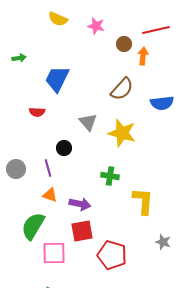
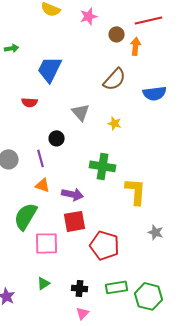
pink star: (96, 26) -> (89, 16), turned -30
yellow star: (122, 133) -> (115, 123), size x0.5
green cross: (110, 176) -> (103, 166), size x1.4

